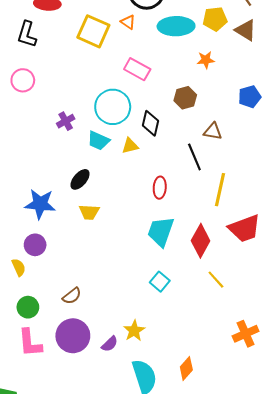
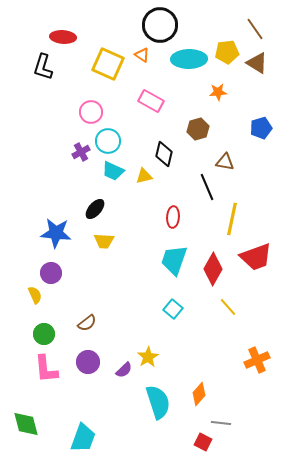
pink circle: (23, 80) -> (91, 112), moved
cyan circle: (113, 107) -> (108, 141), moved, size x0.7
purple circle: (73, 336) -> (88, 362), size x0.7

